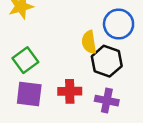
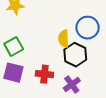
purple cross: (107, 101) -> (72, 84), turned 36

